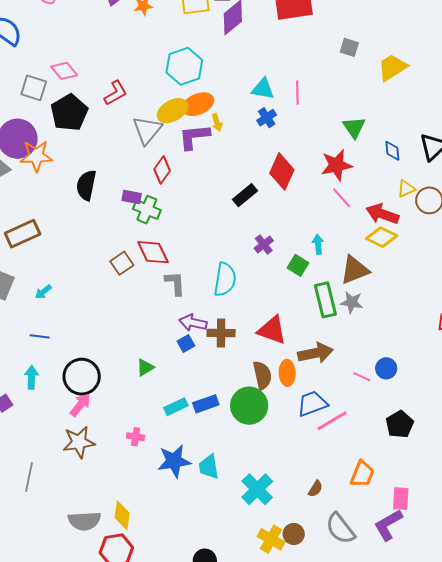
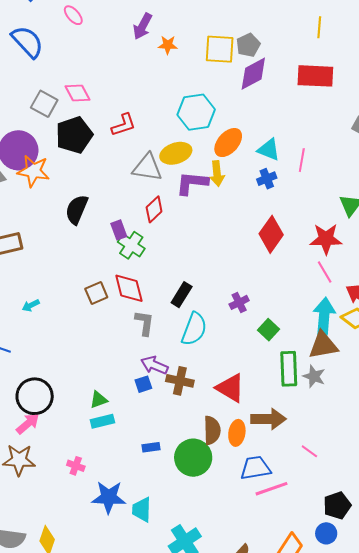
orange ellipse: (198, 104) -> (228, 143), moved, turned -36
yellow arrow: (217, 122) -> (217, 174), size x1.4
gray triangle: (147, 130) -> (147, 167), turned 48
black rectangle: (245, 195) -> (182, 295), moved, turned -30
purple rectangle: (132, 197) -> (119, 230), turned 48
cyan arrow: (318, 244) -> (324, 316), moved, size x1.8
cyan arrow: (43, 292) -> (31, 305), moved
blue circle: (386, 368) -> (326, 533), moved
blue rectangle: (206, 404) -> (151, 447), size x0.7
cyan rectangle: (176, 407) -> (102, 421), moved

